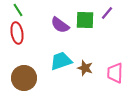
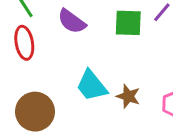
purple semicircle: (60, 25) -> (72, 21), moved
cyan trapezoid: (61, 61) -> (92, 86), turned -110

